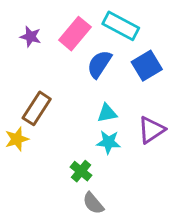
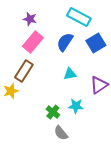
pink rectangle: (75, 34) -> (33, 42), moved
purple star: (31, 37) -> (30, 19), moved
cyan star: (109, 142) -> (76, 106), moved

